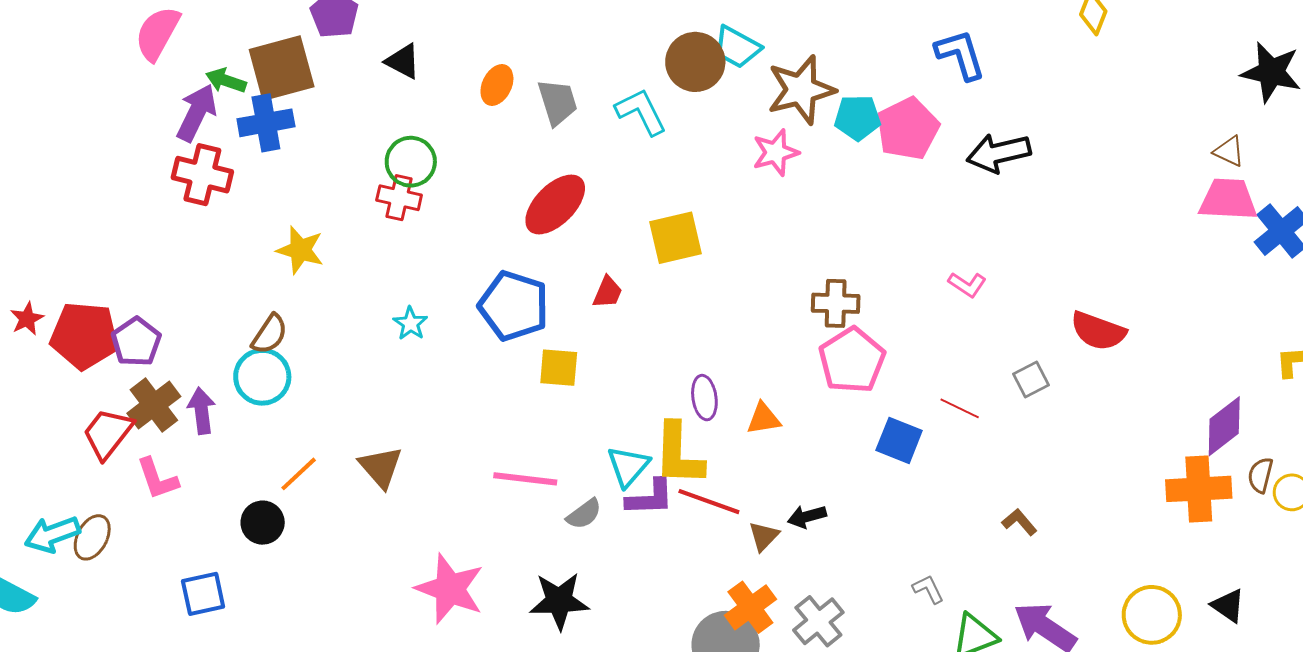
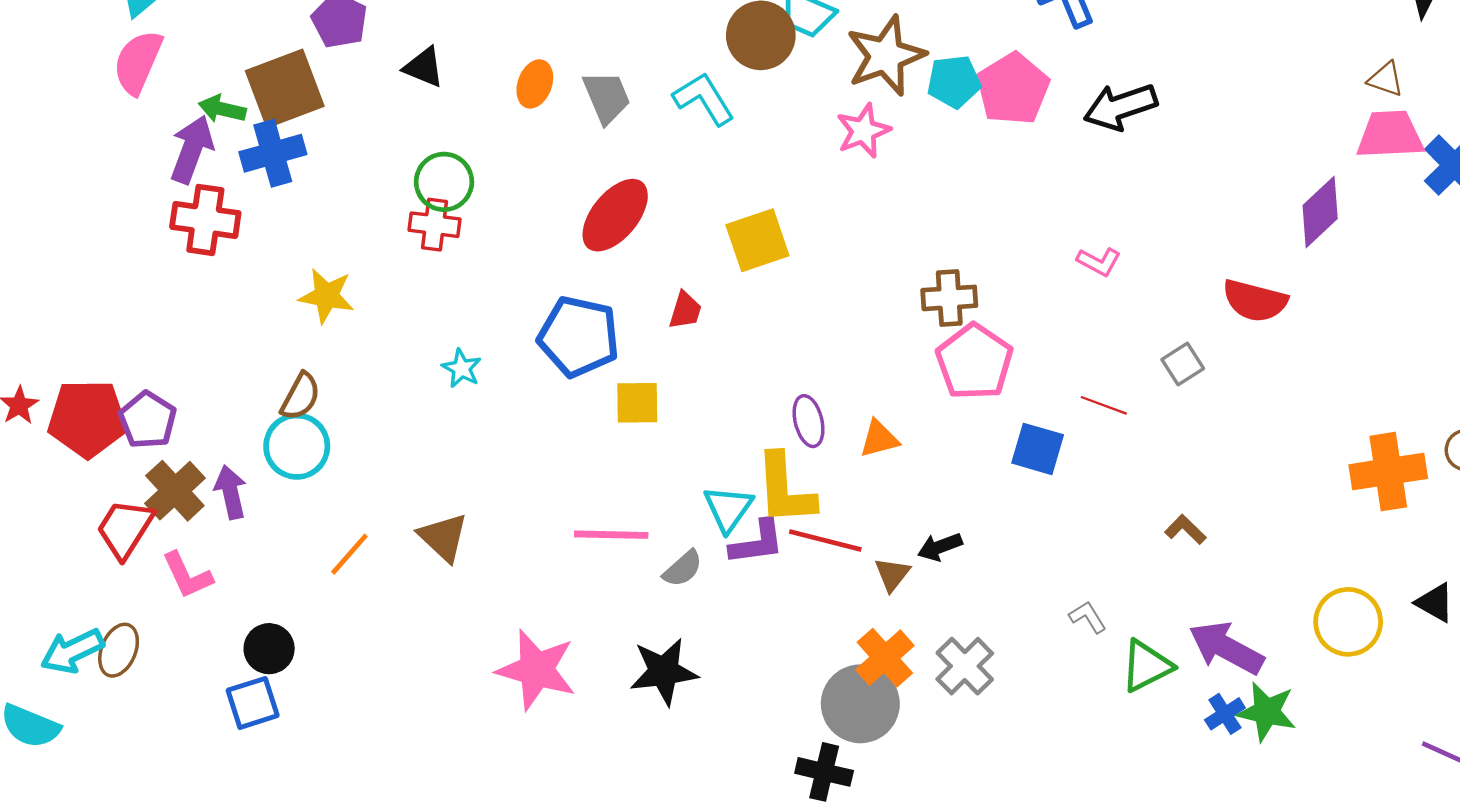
purple diamond: (1224, 426) -> (1320, 212), moved
black circle: (263, 523) -> (269, 649), moved

